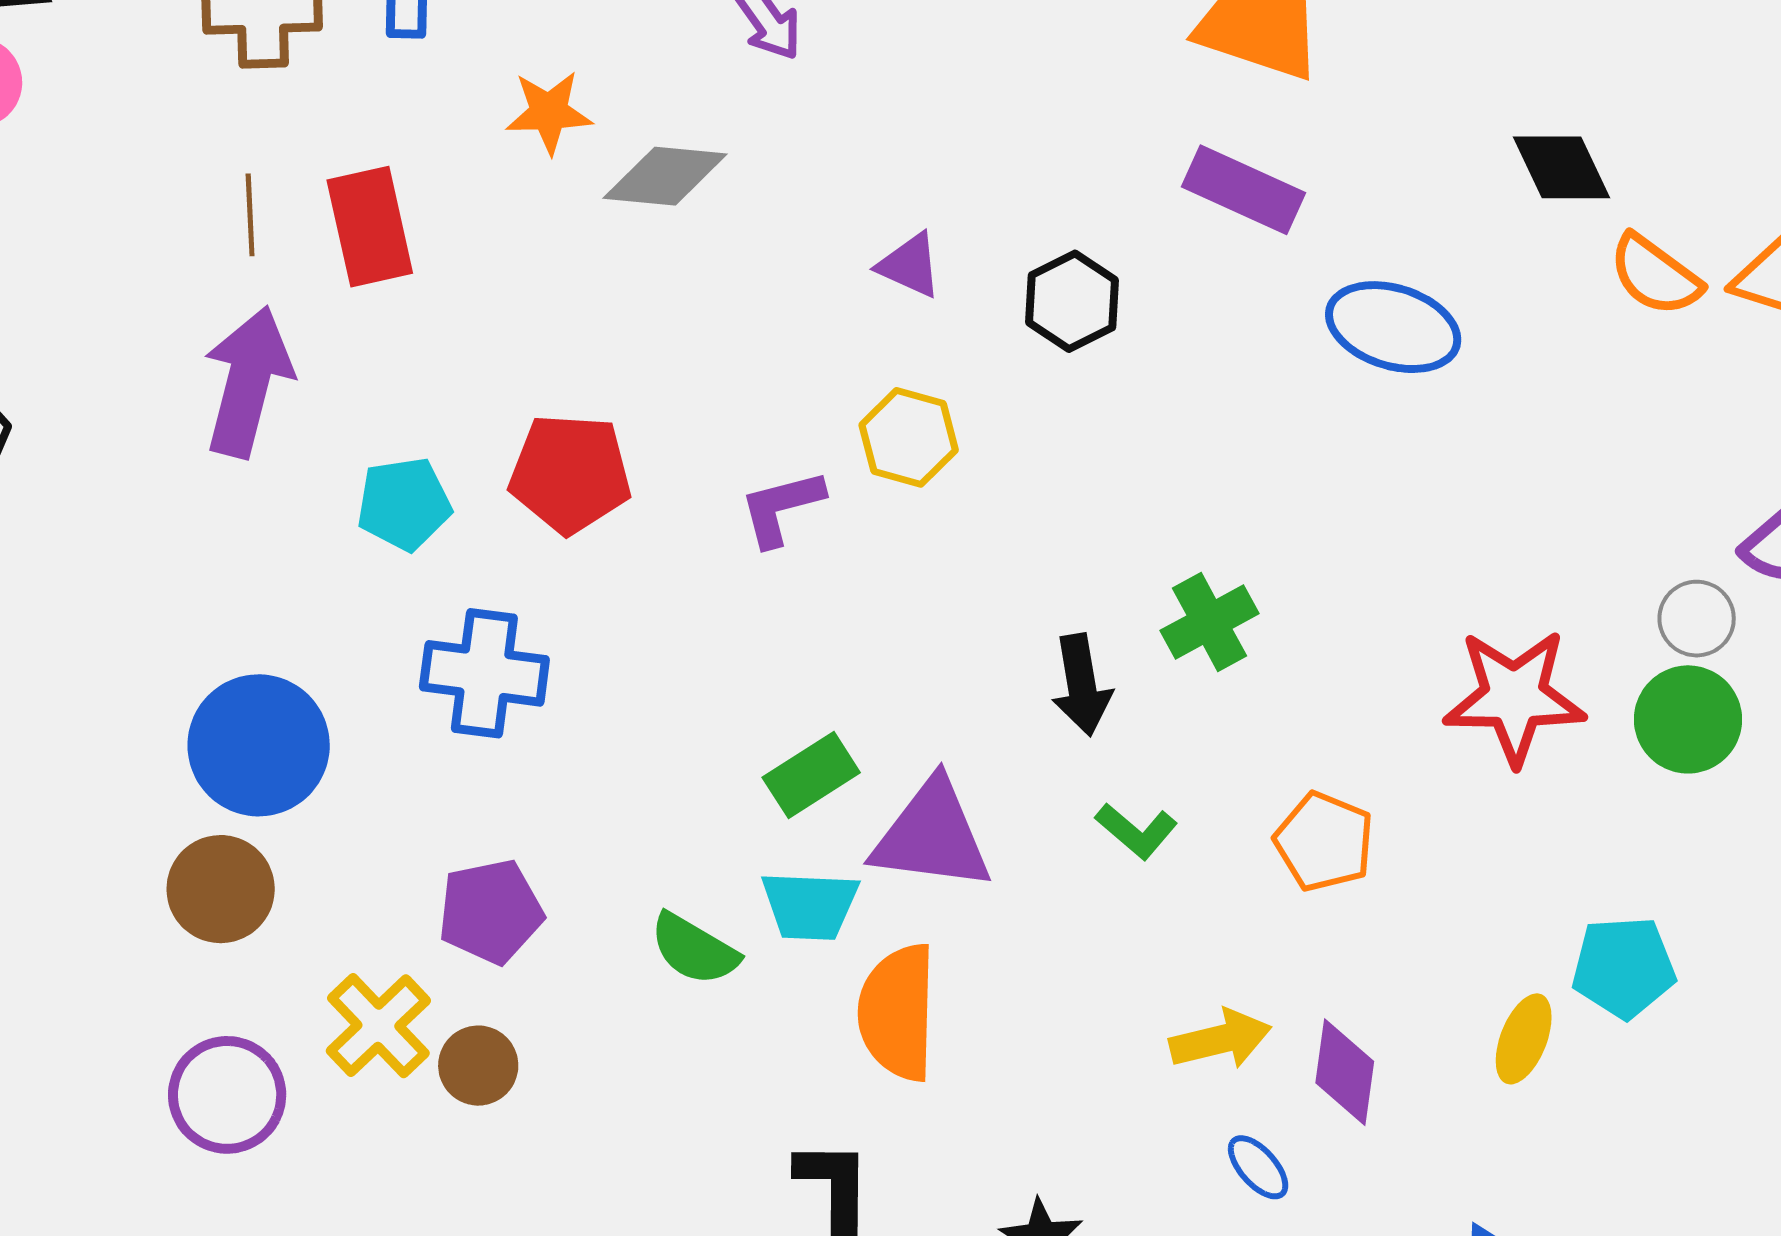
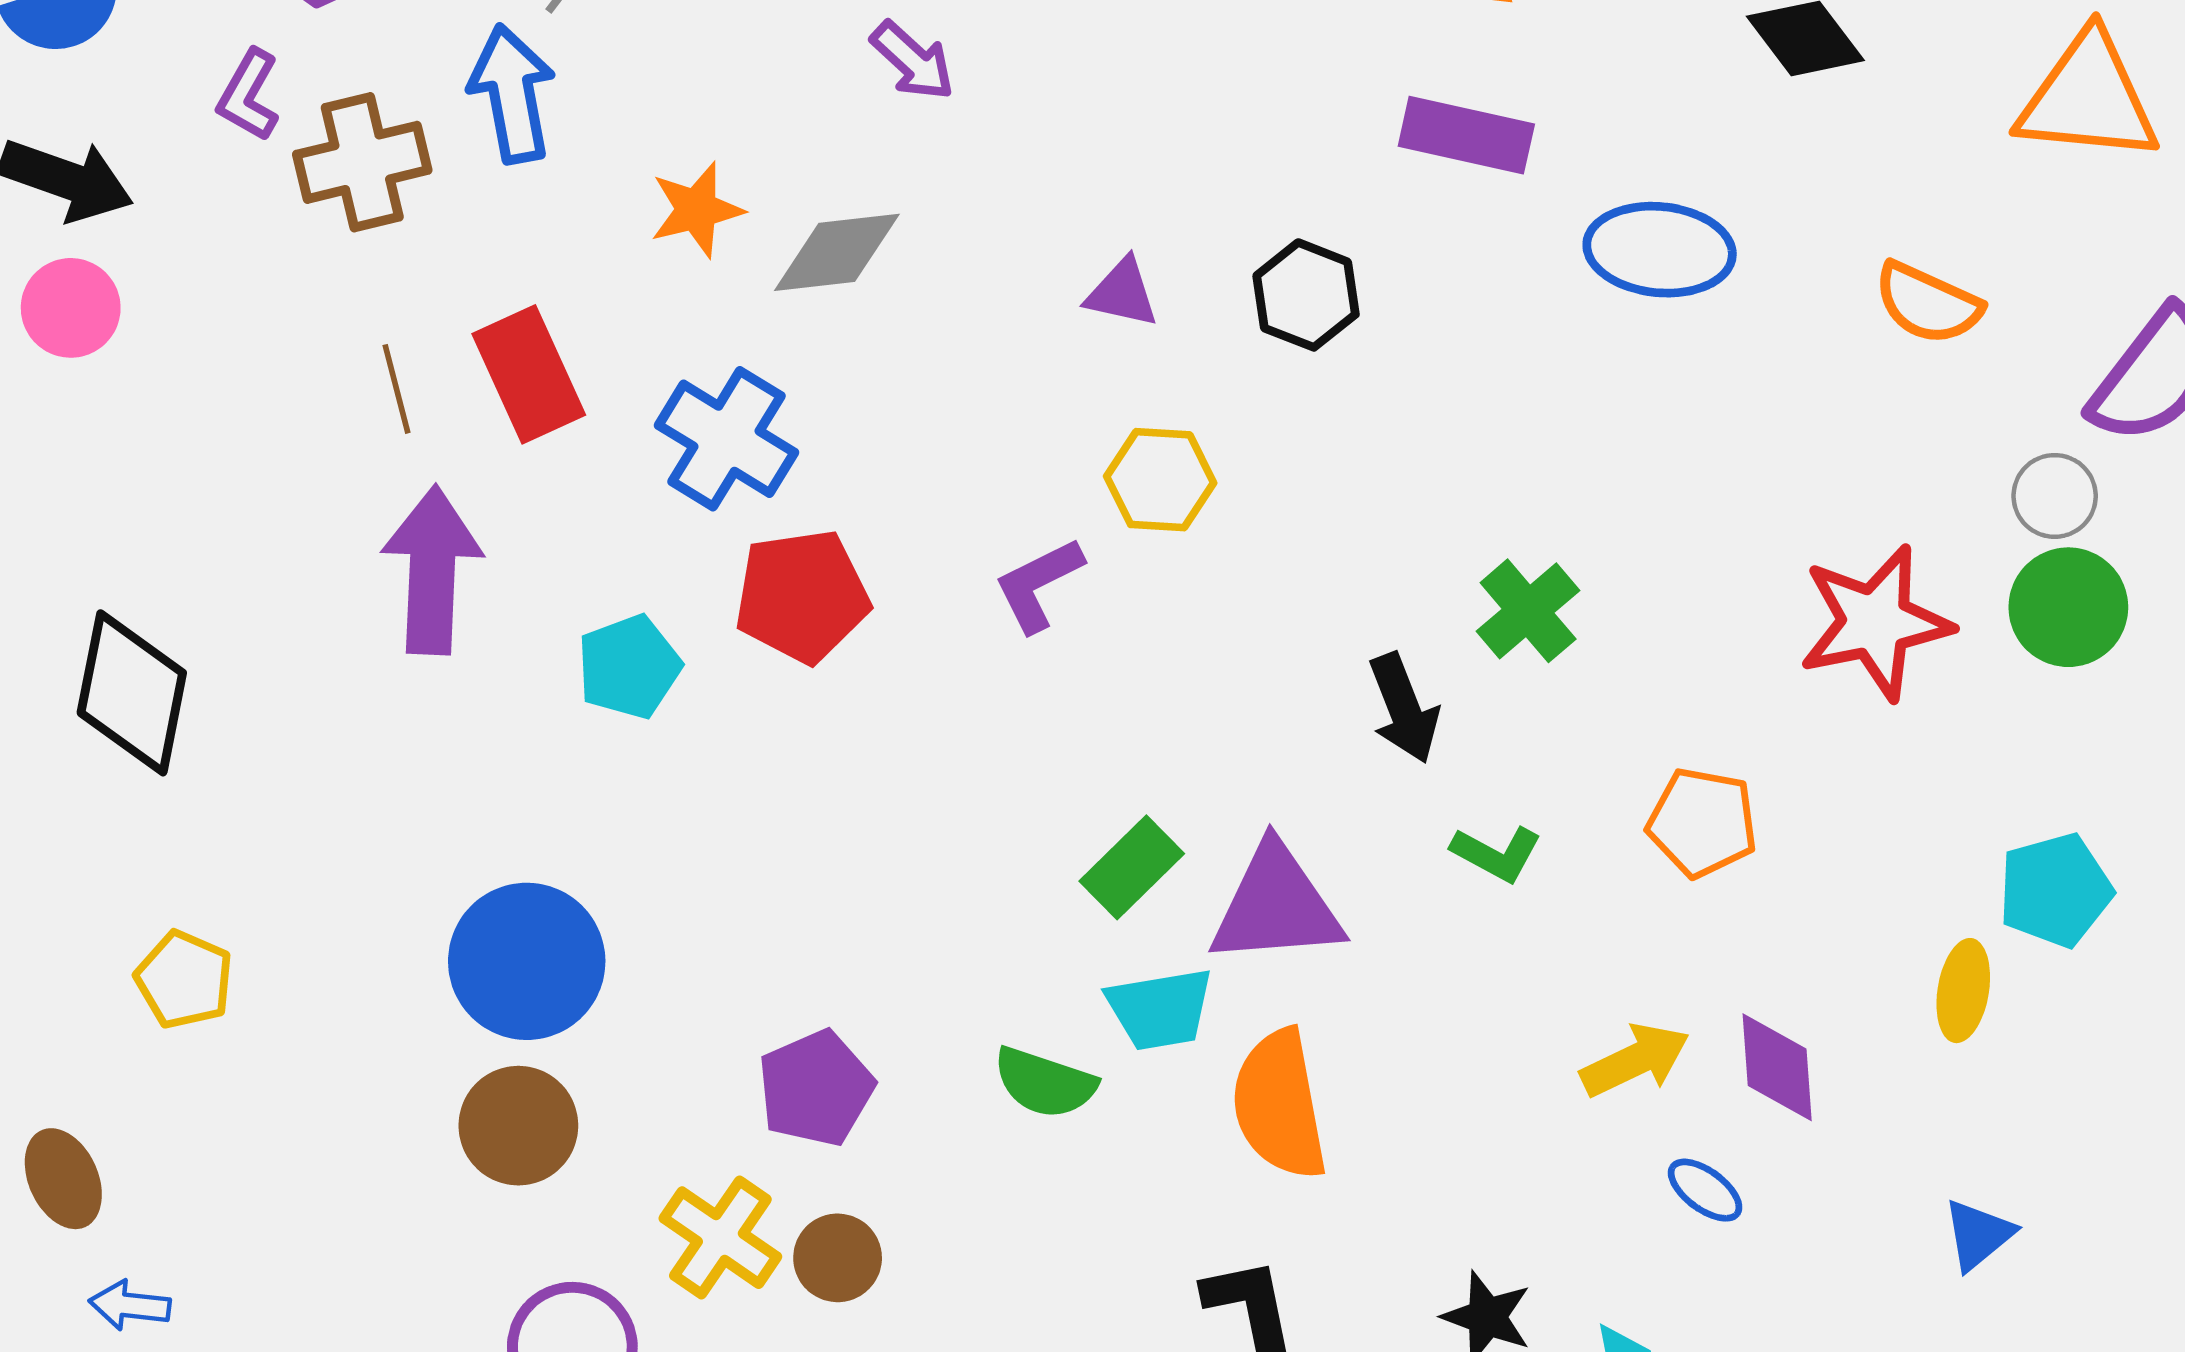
orange semicircle: (1655, 275) -> (1928, 303), moved
blue cross: (484, 673) -> (726, 439), moved, turned 36

